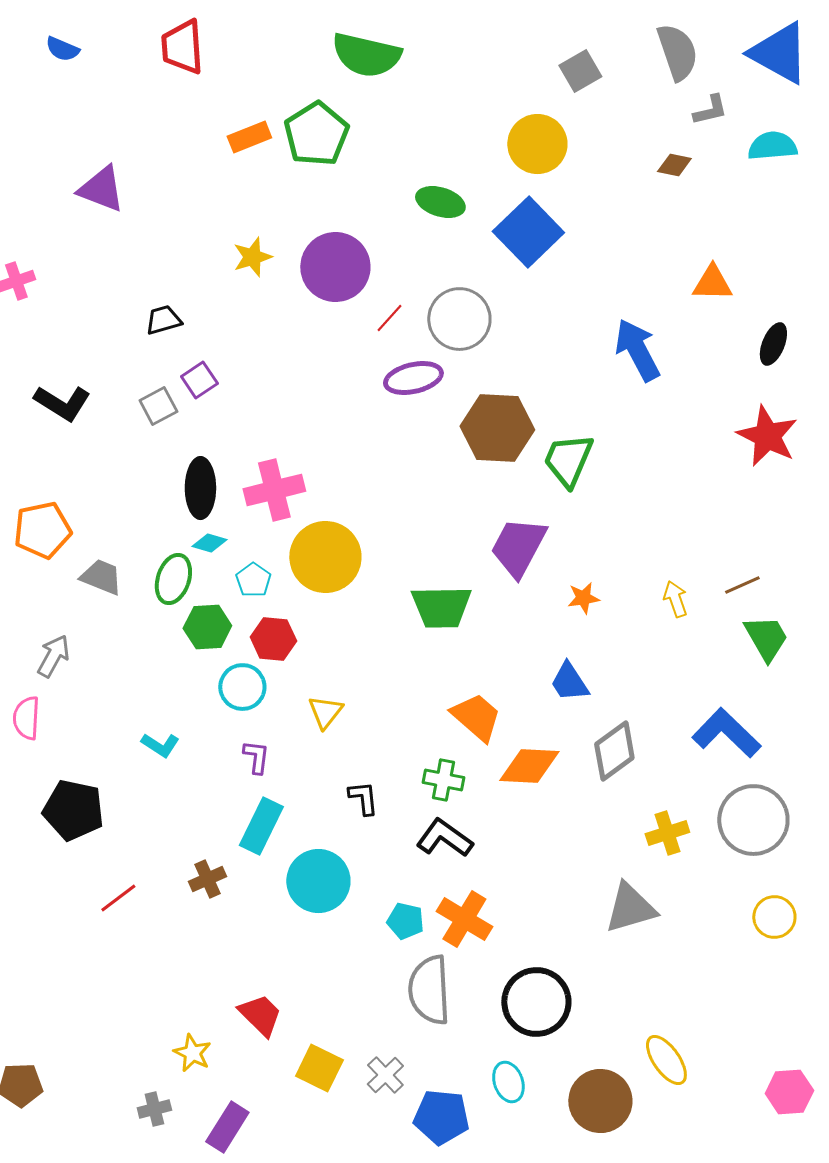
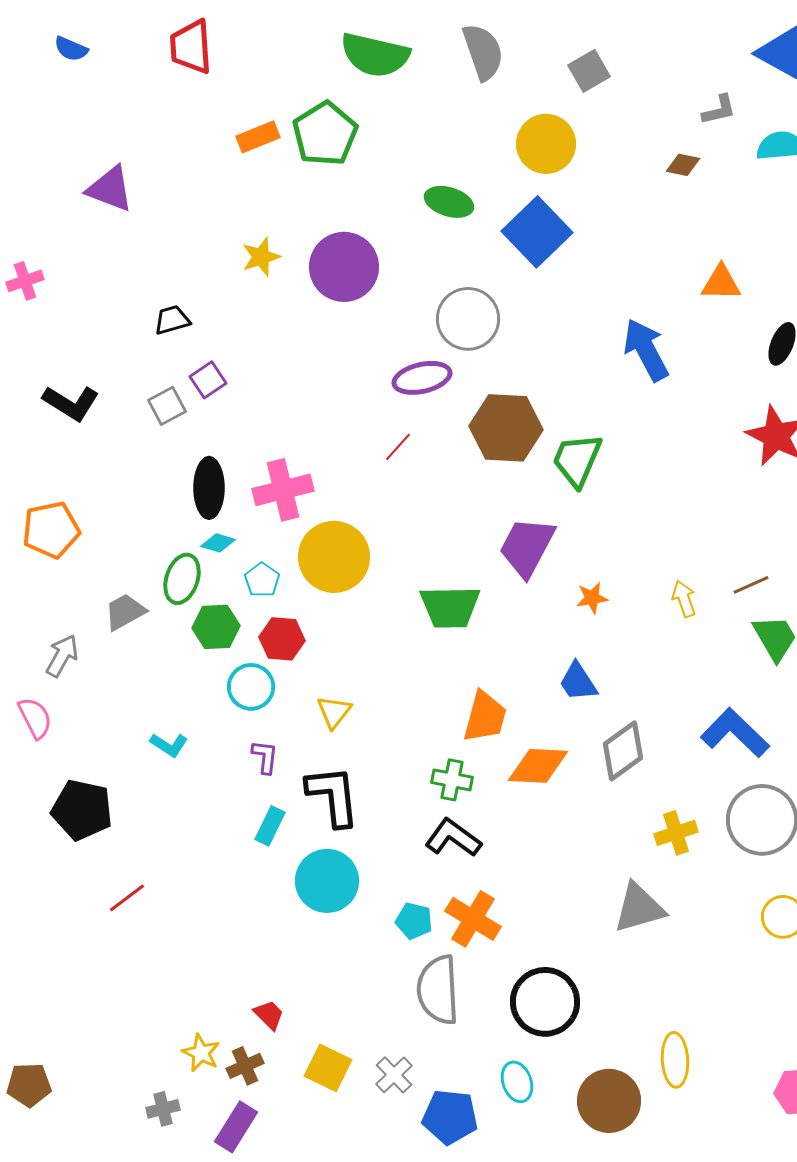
gray semicircle: (677, 52) -> (483, 52), moved
red line: (389, 318) -> (398, 447), moved
gray trapezoid: (101, 577) -> (125, 612), moved, turned -51
orange trapezoid: (476, 717) -> (485, 717), turned 64
pink semicircle: (26, 718) -> (35, 718), turned 150
black L-shape: (363, 798) -> (333, 796), moved, size x1.8
cyan rectangle: (261, 826) -> (270, 826), size x0.7
brown cross: (207, 879) -> (245, 1066), moved
red trapezoid: (260, 1015) -> (269, 1015), size x0.7
yellow ellipse: (666, 1060) -> (675, 1060), turned 32

